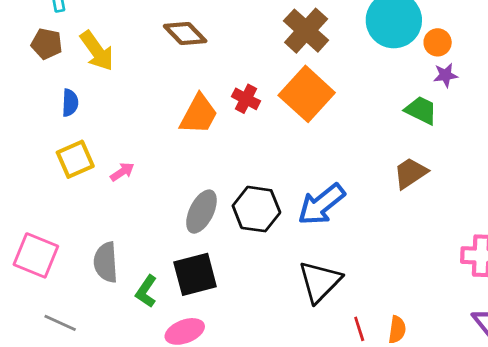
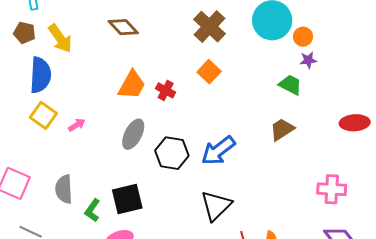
orange square: (307, 94) -> (209, 72), size x0.6
red cross: (246, 99) -> (166, 90), moved
blue semicircle: (70, 103) -> (40, 75), size x1.8
yellow square: (75, 159) -> (43, 115), turned -32
gray ellipse: (201, 212) -> (133, 134), moved

